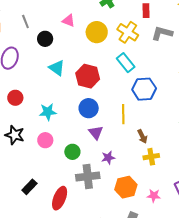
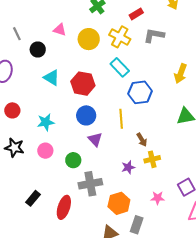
red rectangle: (146, 11) -> (136, 14), turned 64
purple star: (108, 158) -> (128, 167), moved
orange hexagon: (126, 187) -> (119, 203), moved

